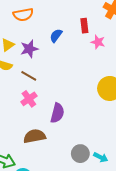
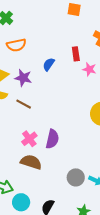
purple star: (29, 49) -> (23, 78), turned 30
pink cross: (29, 99) -> (29, 139), moved
brown semicircle: (35, 136) -> (31, 162), turned 30

